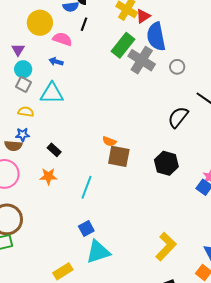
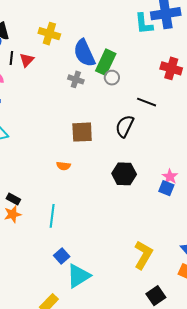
red triangle: (143, 16) -> (27, 60), moved
green rectangle: (123, 45) -> (106, 62), moved
gray cross: (142, 60) -> (76, 79), size x0.6
black rectangle: (54, 150) -> (13, 199), moved
brown square: (119, 156) -> (82, 132), moved

